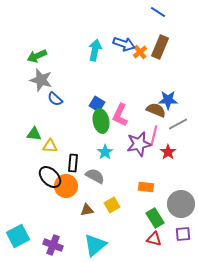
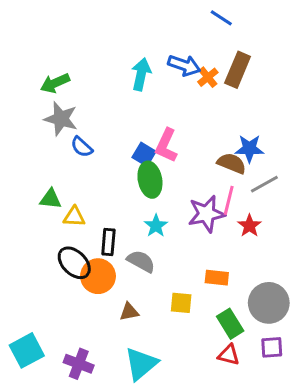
blue line: (158, 12) -> (221, 18), moved
pink L-shape: (120, 115) -> (166, 145), moved
yellow square: (112, 205) -> (181, 303), moved, turned 35

